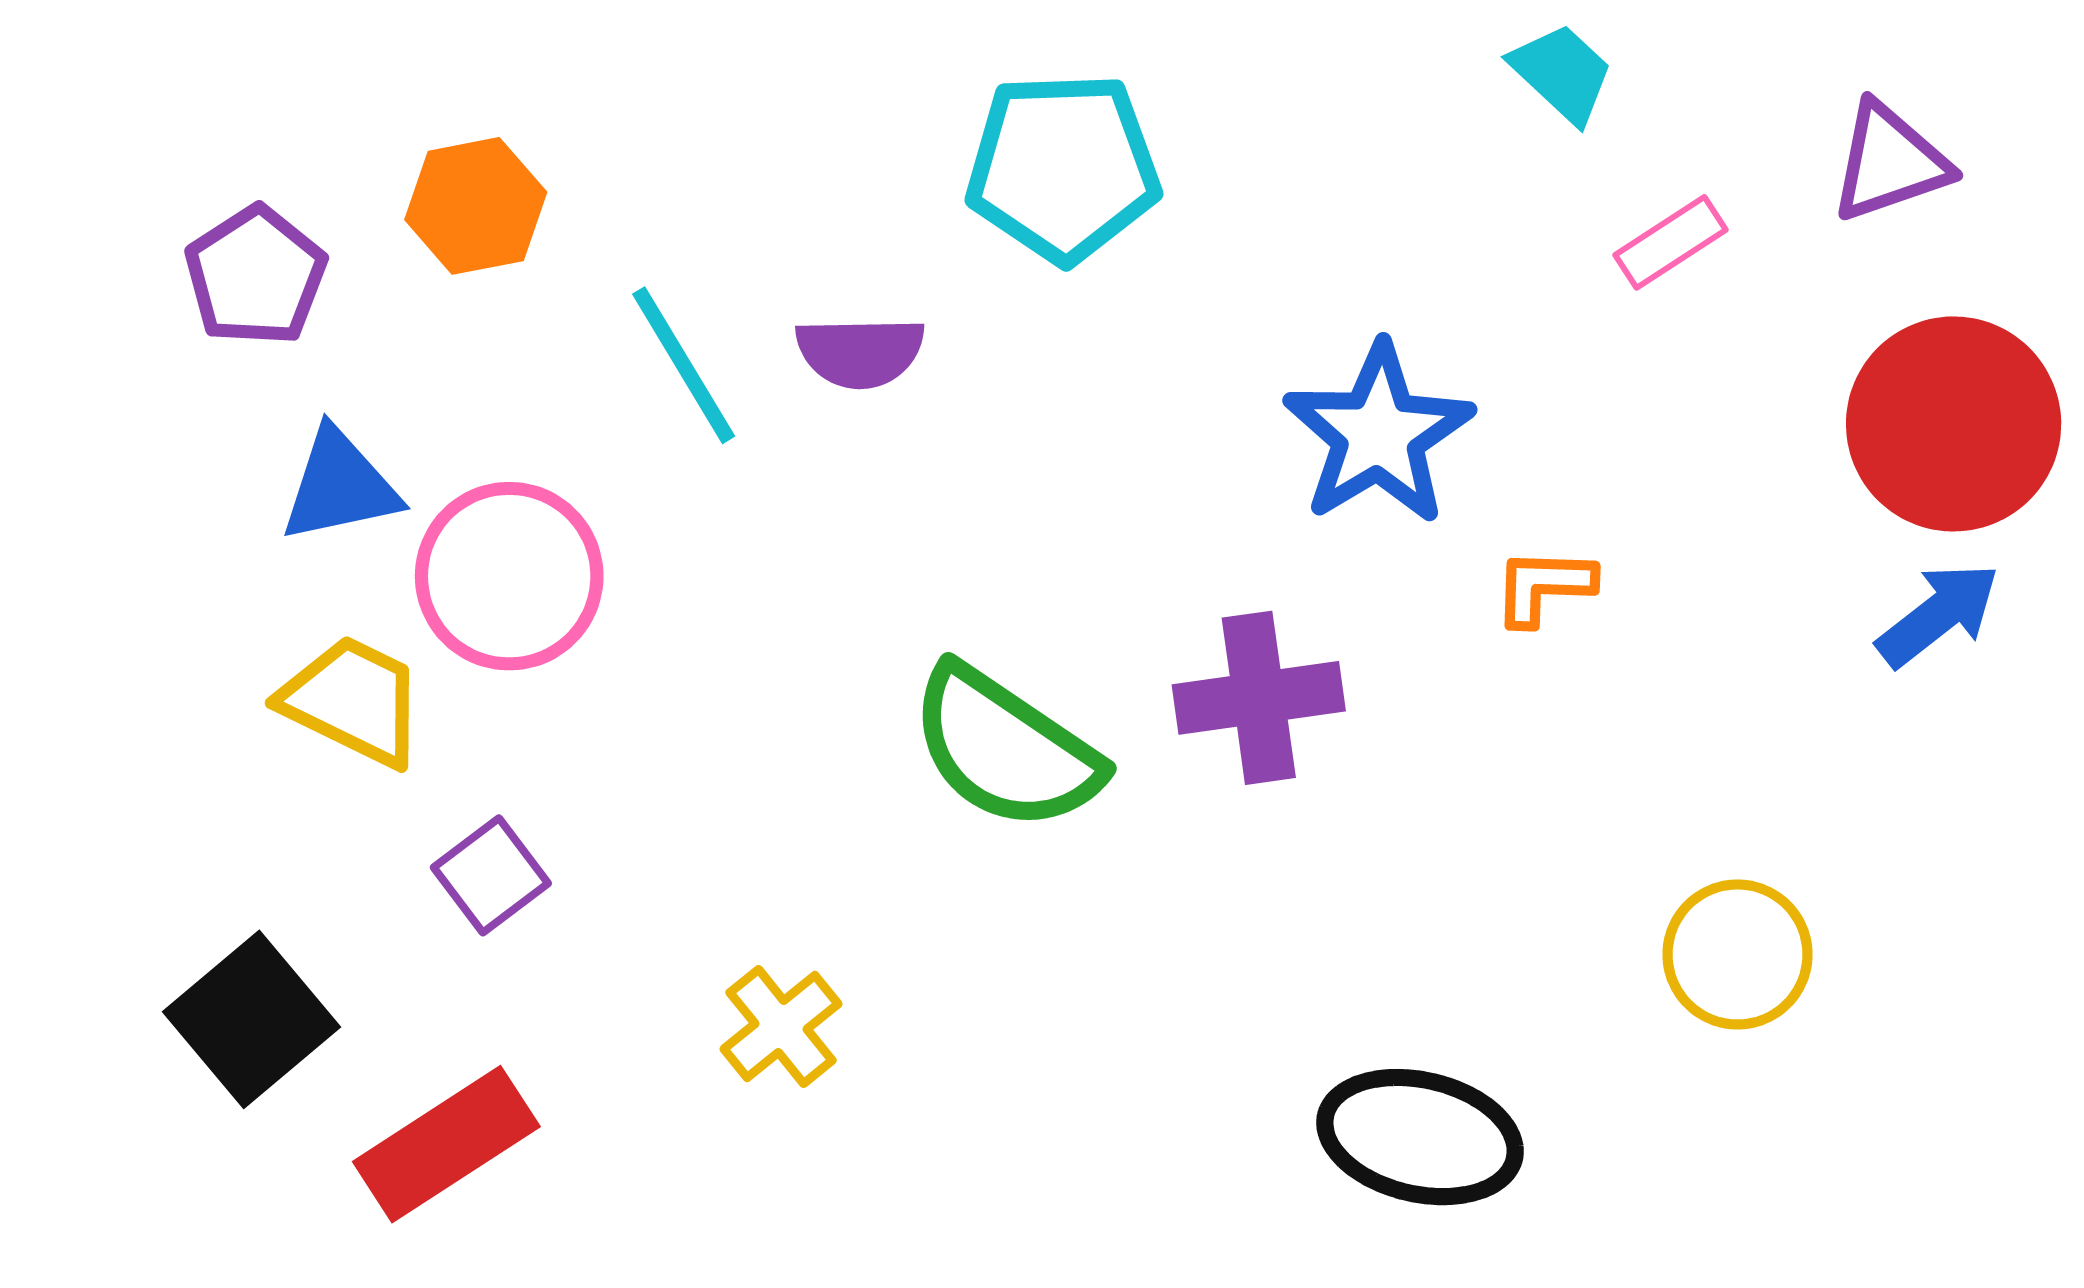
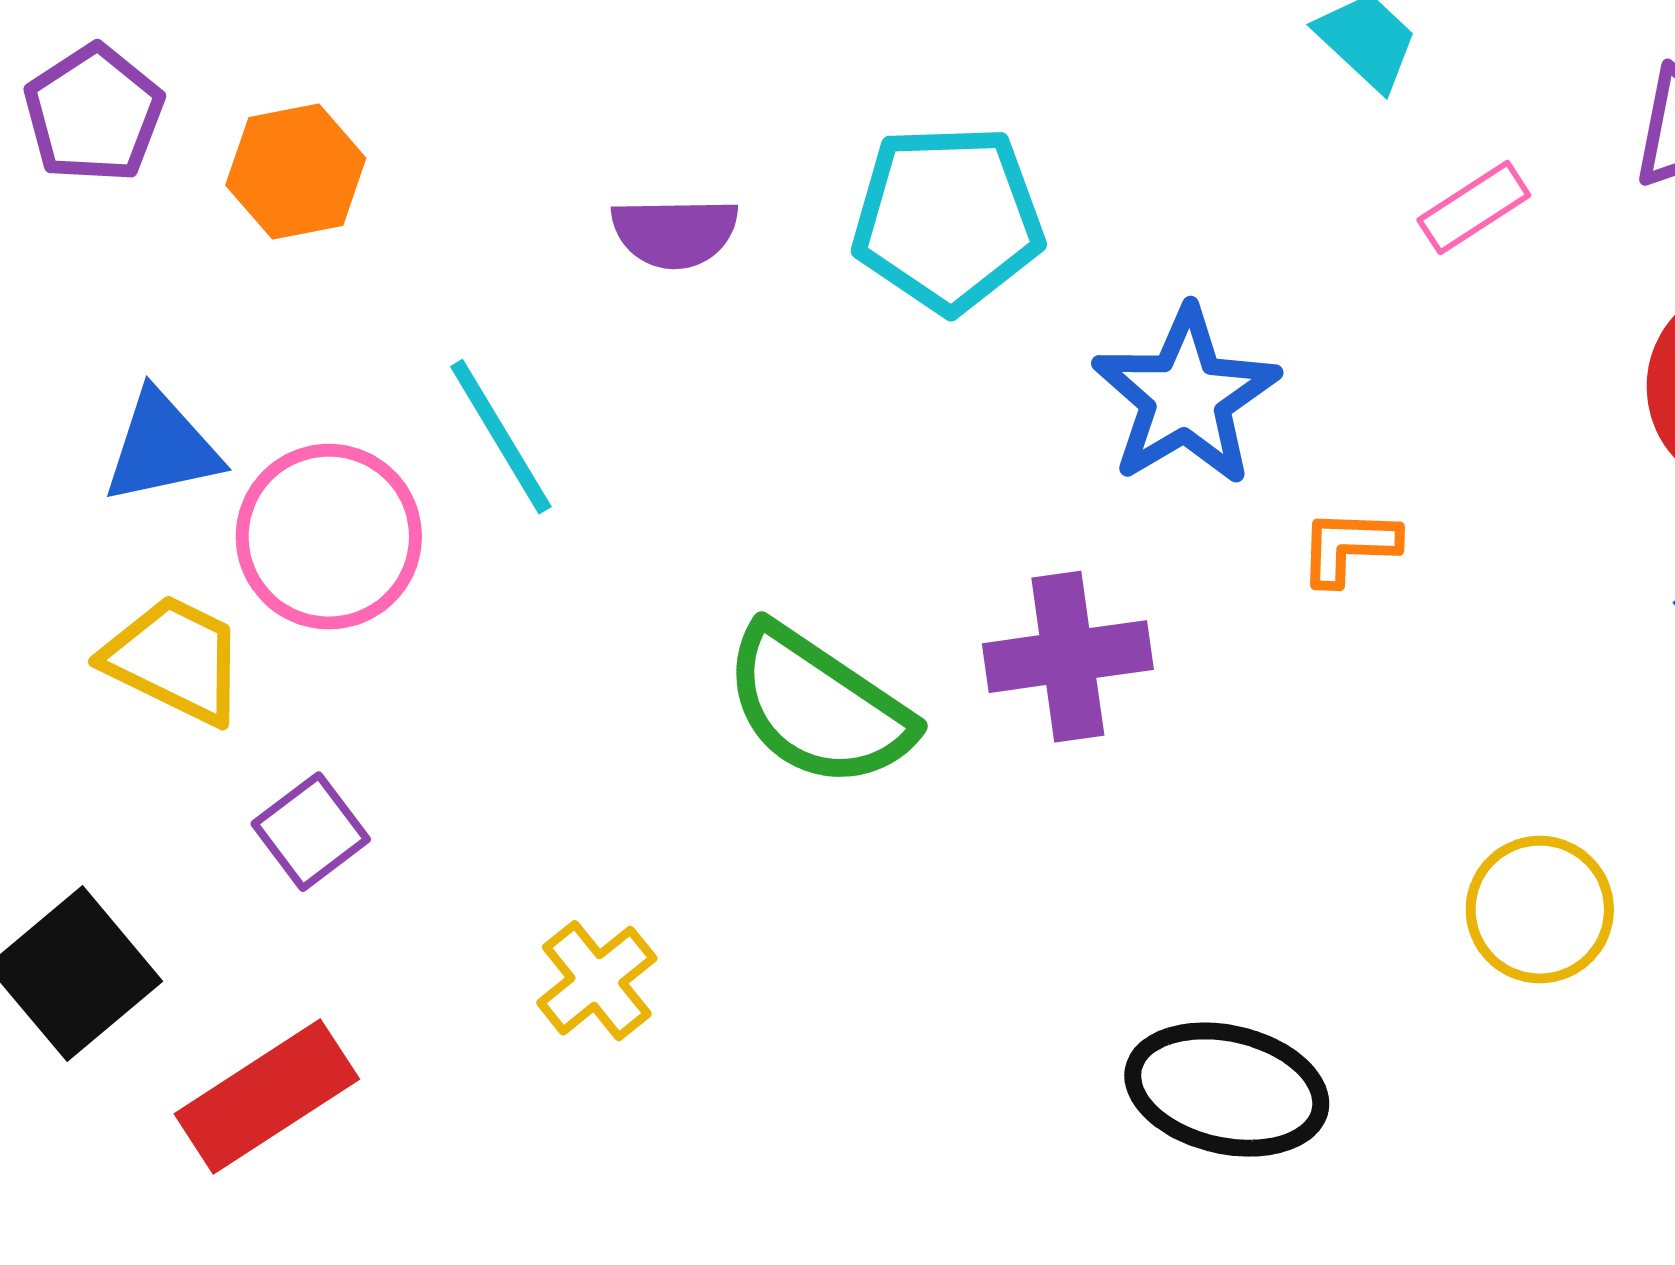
cyan pentagon: (1063, 167) -> (948, 219), moved
purple pentagon: (256, 276) -> (94, 114), moved
purple semicircle: (860, 352) -> (675, 233), moved
cyan line: (684, 365) -> (501, 437), moved

